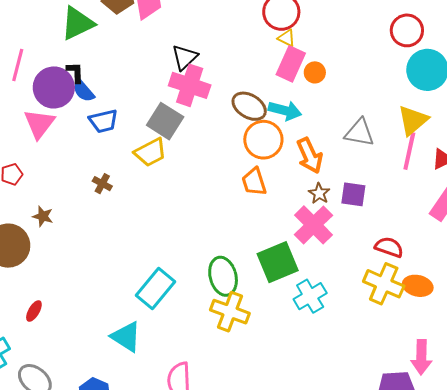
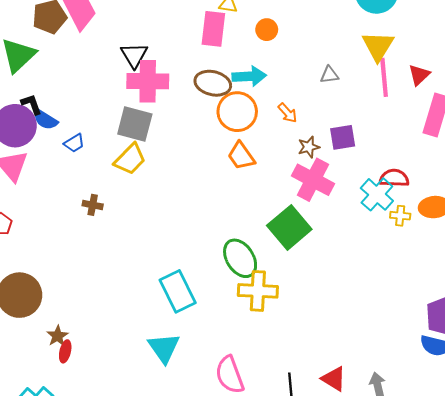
pink rectangle: (291, 64) -> (213, 29), moved
blue trapezoid: (103, 121) -> (74, 143), size x0.7
gray triangle: (359, 133) -> (329, 75), size x0.6
orange arrow: (310, 156) -> (288, 113), size x0.6
brown star: (319, 193) -> (309, 147), turned -30
brown star: (43, 216) -> (57, 336), moved, turned -30
yellow cross: (384, 284) -> (400, 216), size x0.5
cyan rectangle: (156, 289) -> (178, 291), turned -48
cyan cross: (310, 296) -> (377, 194), moved
cyan triangle: (126, 337) -> (164, 348), turned 40

